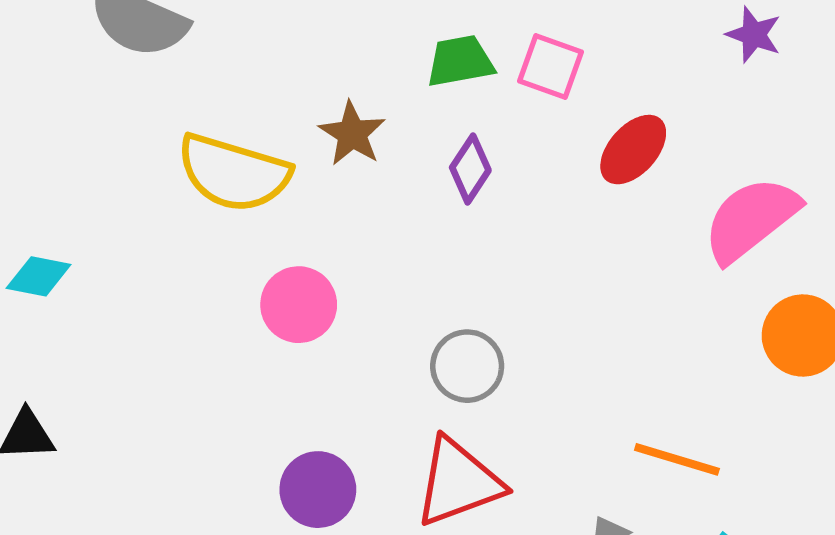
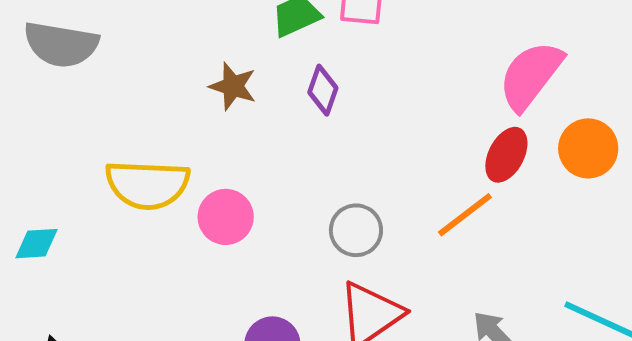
red ellipse: (633, 150) -> (506, 155), moved
yellow semicircle: (234, 173) -> (147, 185), moved
orange line: (677, 459) -> (465, 215), moved, turned -40

